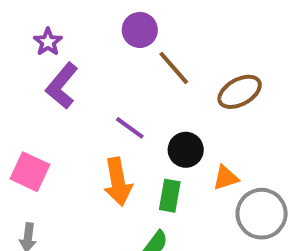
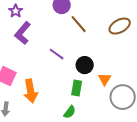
brown ellipse: (240, 92) -> (120, 26), moved
orange triangle: (226, 178) -> (105, 79), turned -40
orange arrow: (118, 182) -> (31, 91), moved

